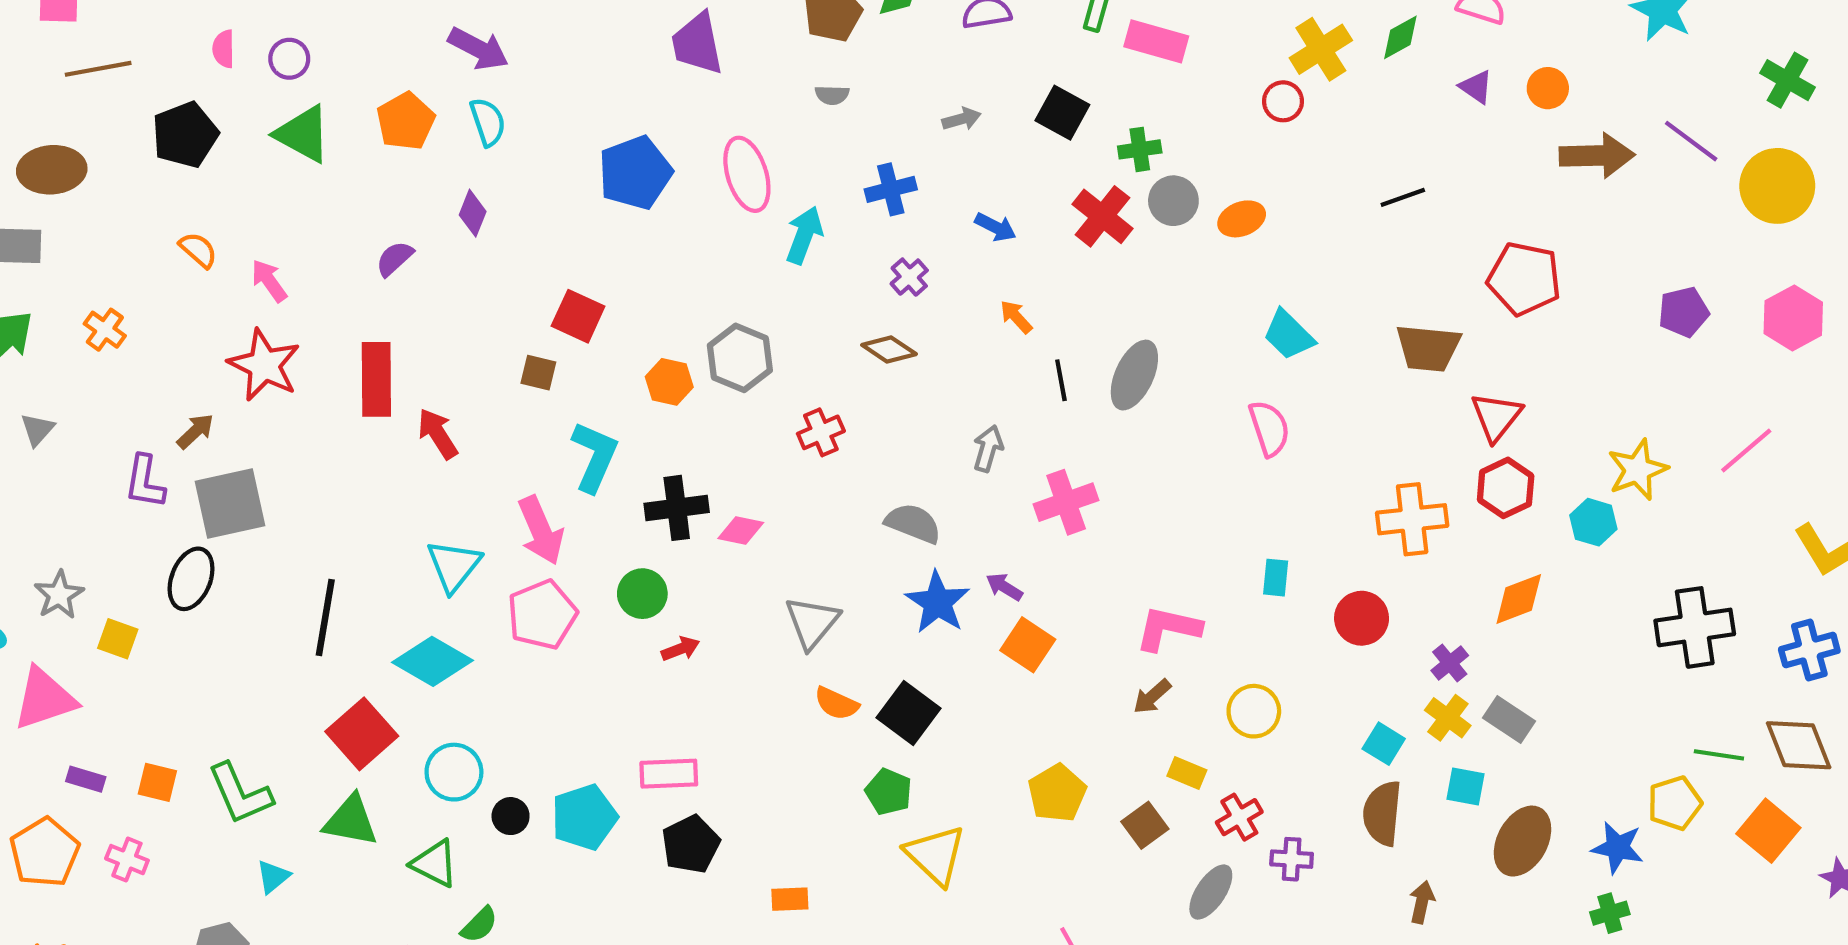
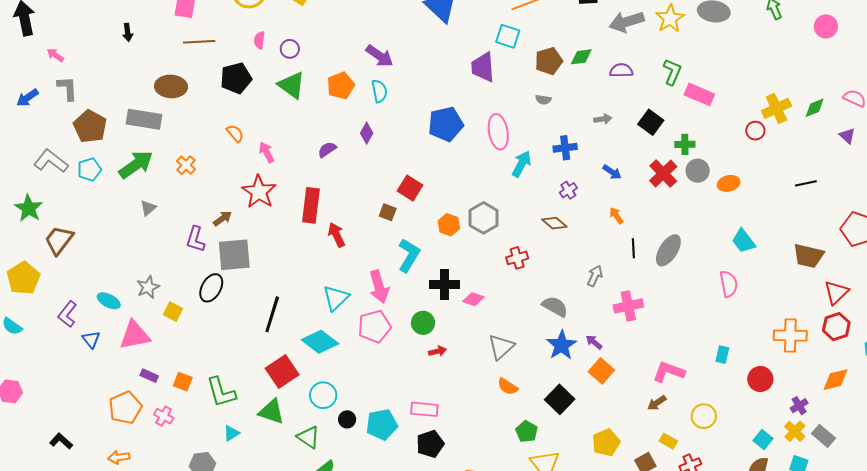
black square: (908, 713) -> (560, 399), moved

